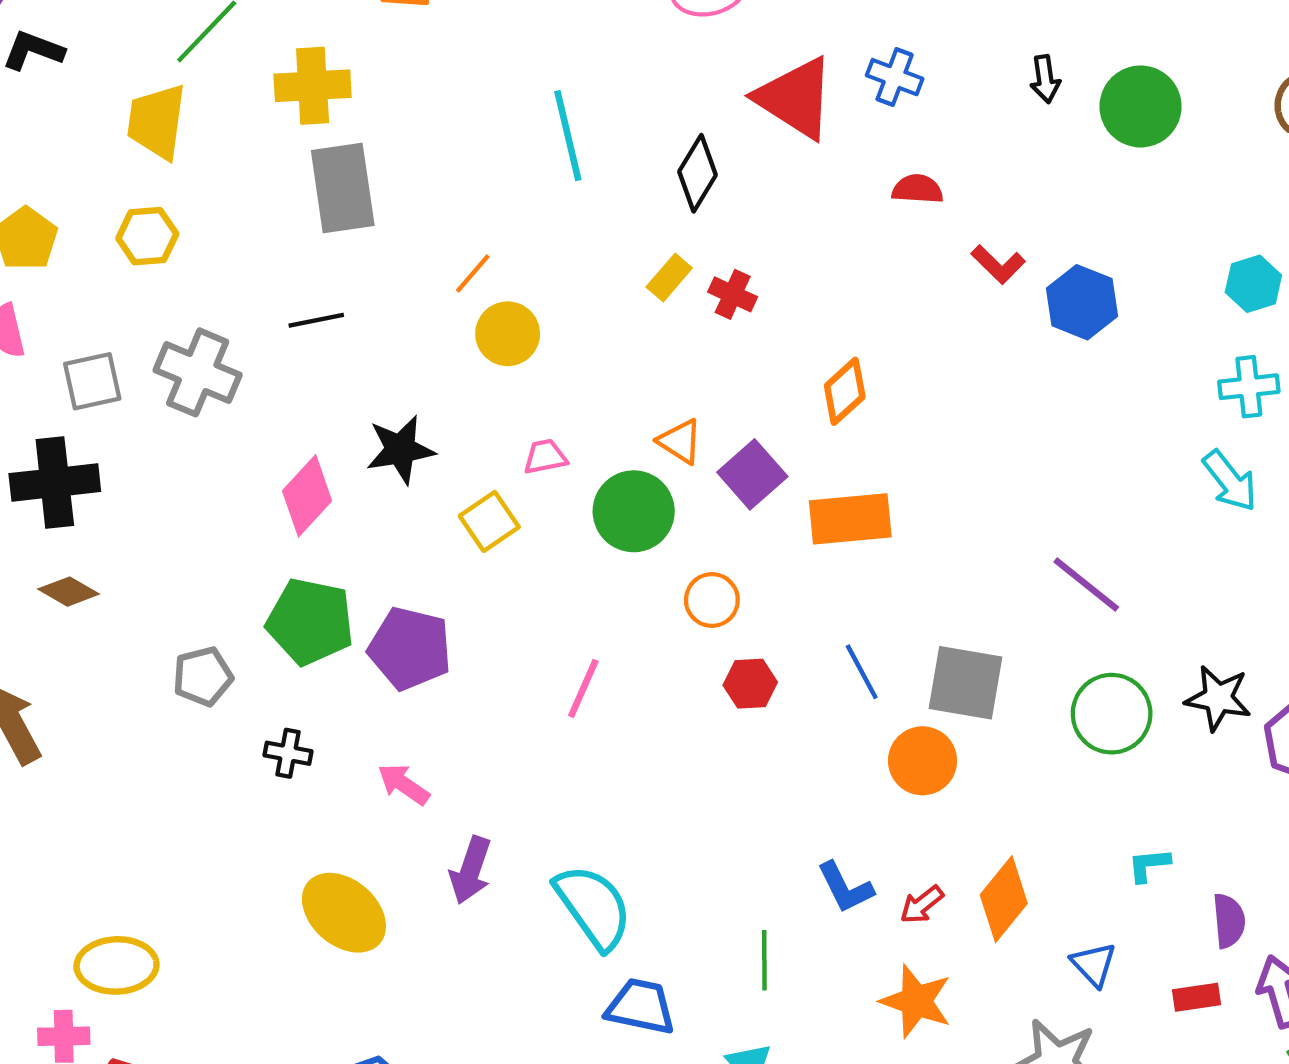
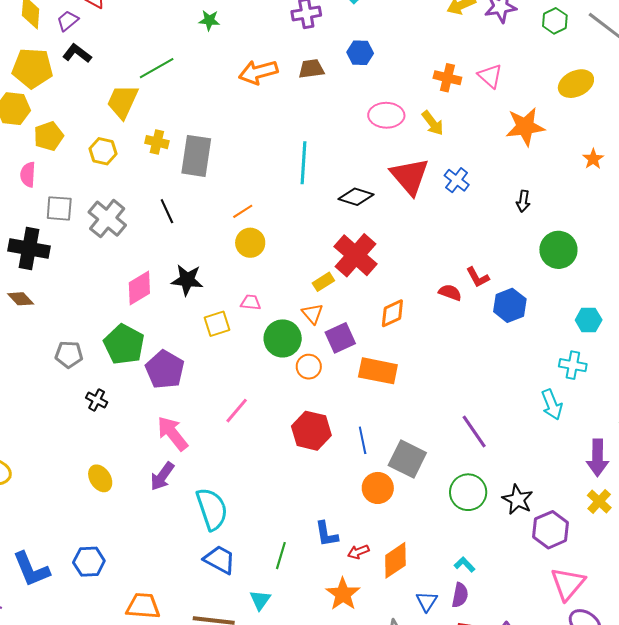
yellow cross: (313, 86) -> (157, 142), moved, size x0.7
green circle: (1141, 106) -> (558, 250), moved
black diamond: (698, 173) -> (356, 197), turned 60
red semicircle: (917, 189) -> (450, 292), moved
yellow rectangle: (669, 278) -> (323, 282), moved
red cross: (733, 294) -> (356, 255), size x2.0
black line: (316, 320) -> (167, 211), turned 60
orange circle: (712, 600) -> (309, 367), moved
red hexagon: (750, 684) -> (311, 431), size x1.6
pink arrow: (404, 784) -> (173, 433), moved, size x1.5
cyan L-shape: (1149, 865) -> (465, 564), turned 35
yellow ellipse: (344, 913) -> (100, 478), size x0.7
purple semicircle: (1229, 921) -> (460, 595), moved

